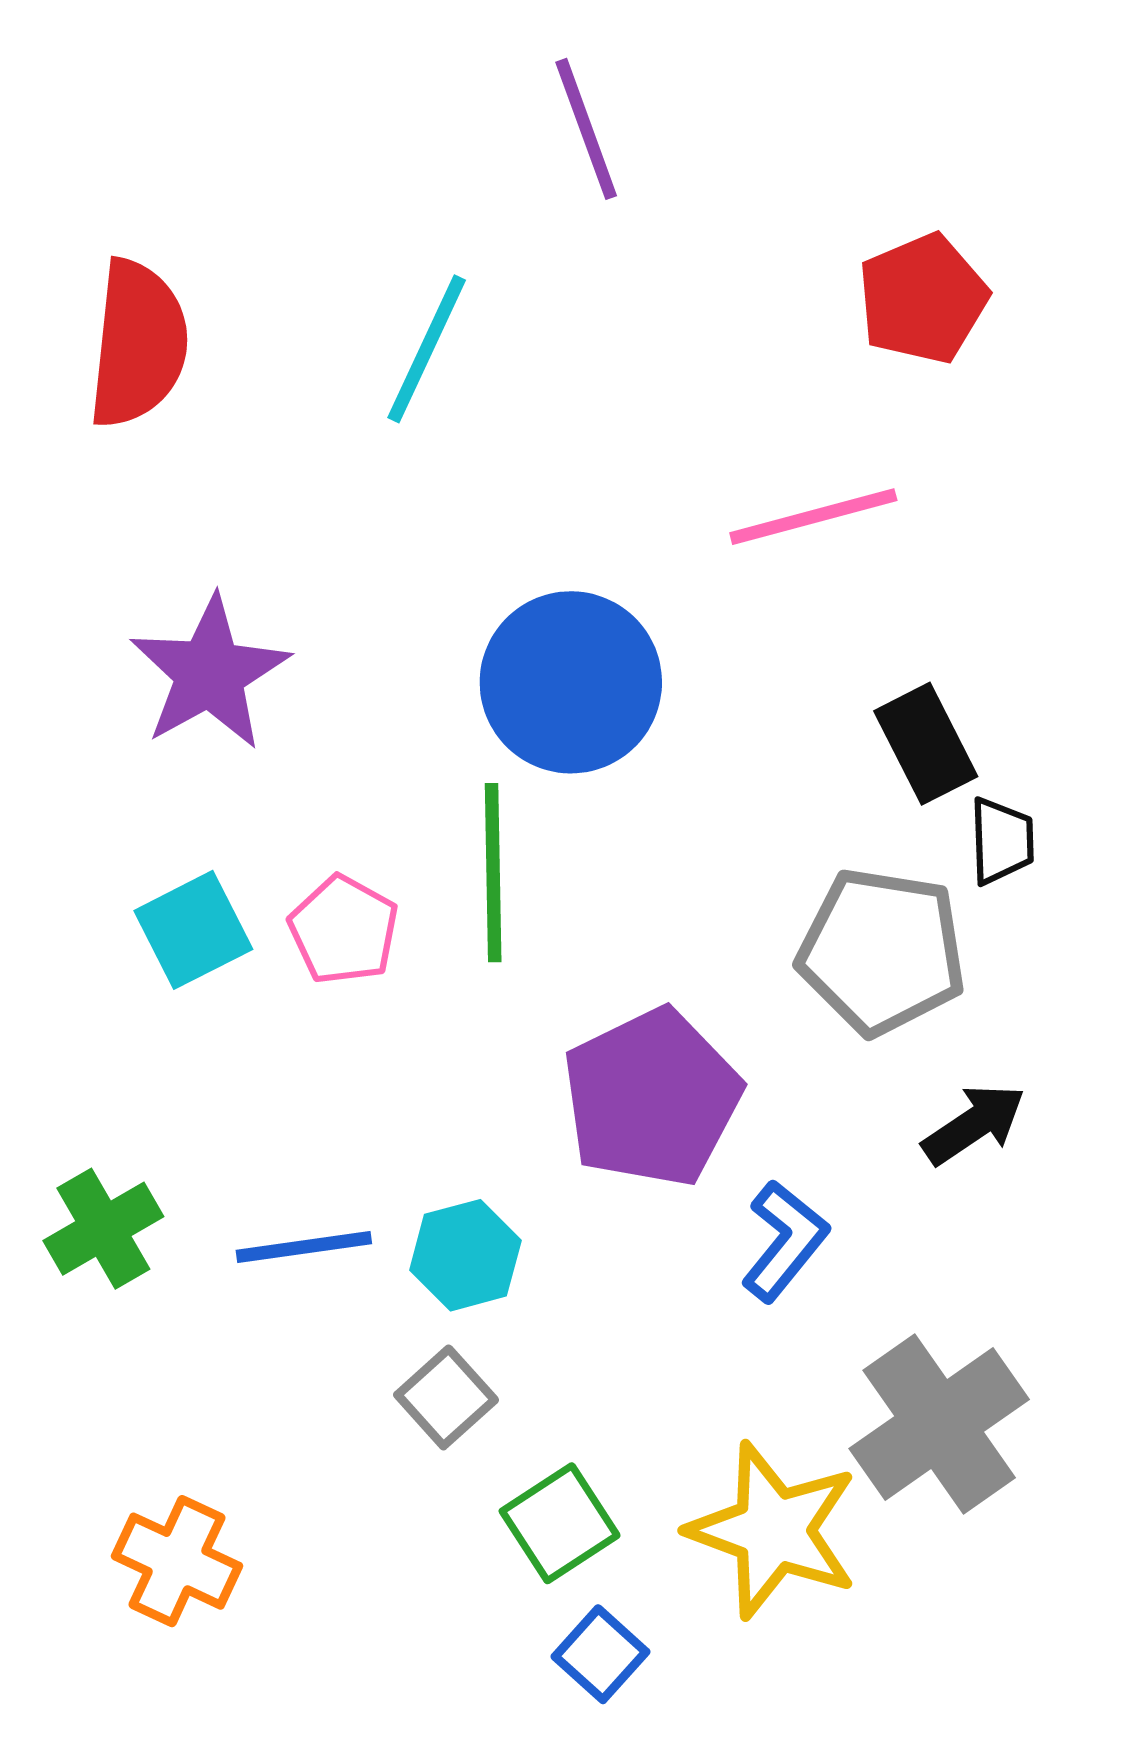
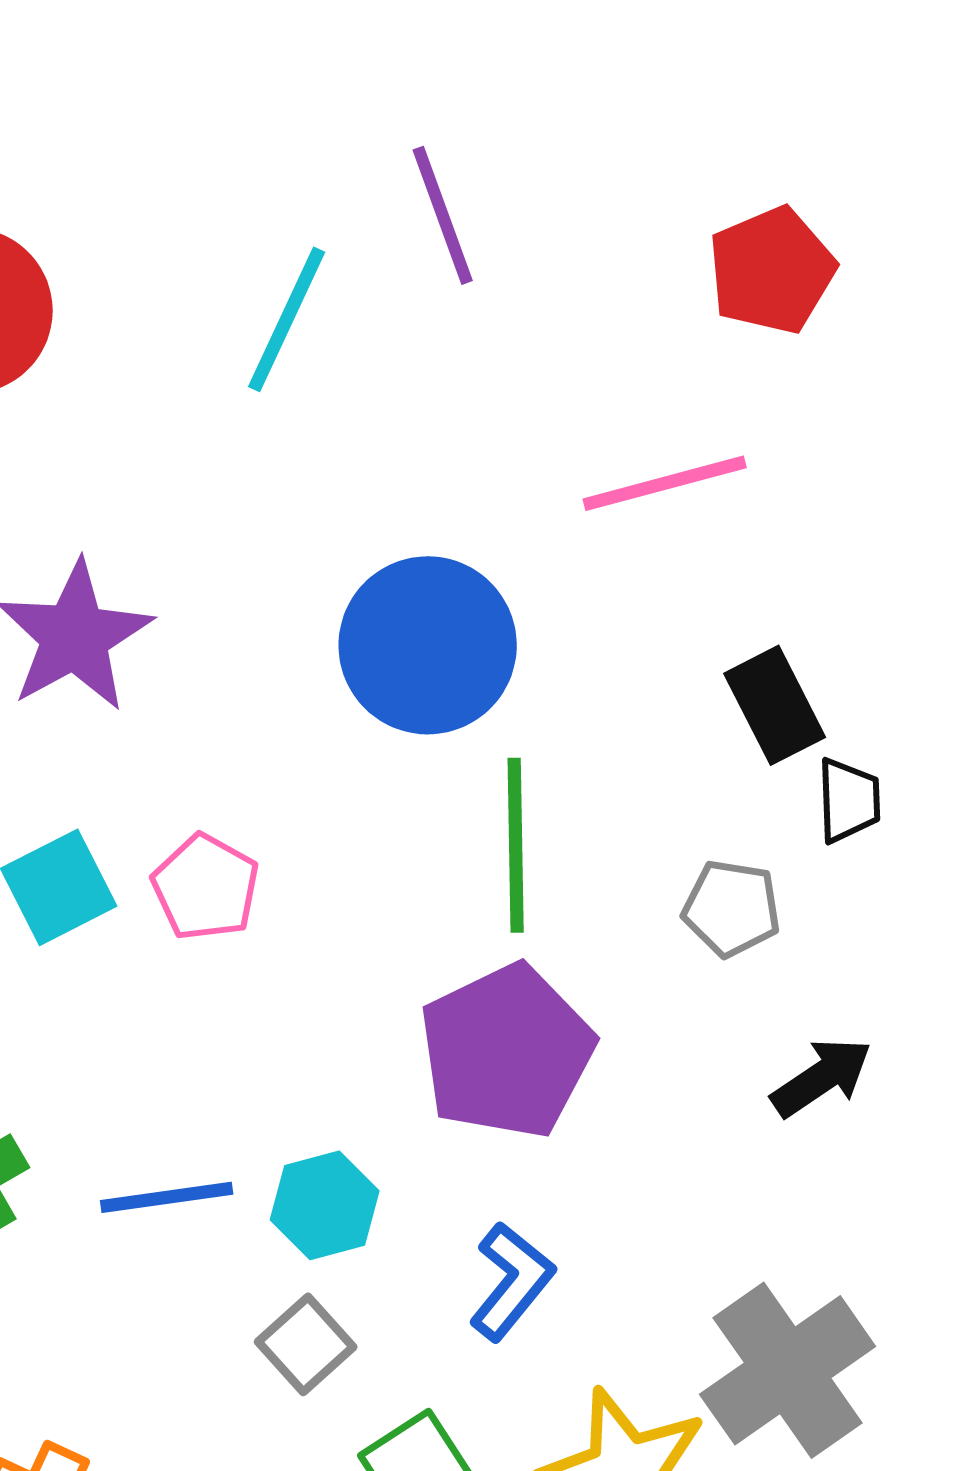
purple line: (586, 129) -> (443, 215), moved
green line: (493, 873) -> (516, 845), moved
gray pentagon: (882, 951) -> (732, 908), size x0.6
blue L-shape: (785, 1241) -> (512, 1281), moved

